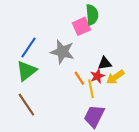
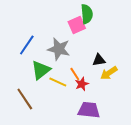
green triangle: (26, 71) -> (41, 70), moved
red star: (97, 76) -> (82, 84), moved
yellow line: (91, 89) -> (58, 82), moved, turned -54
purple trapezoid: (94, 116) -> (89, 110), turned 70

